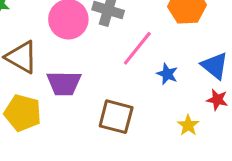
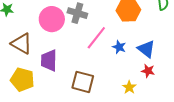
blue star: (167, 74) -> (119, 47), moved
purple trapezoid: (64, 83) -> (49, 60), turned 90

